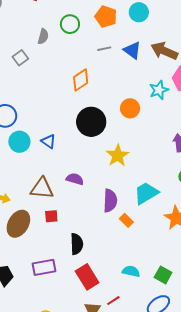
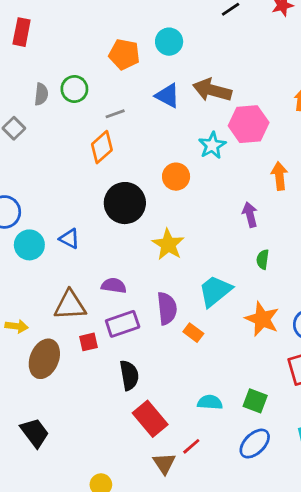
green circle: (70, 24) -> (74, 89), moved
gray line: (104, 49) -> (115, 114), moved
purple rectangle: (44, 267) -> (123, 324), moved

